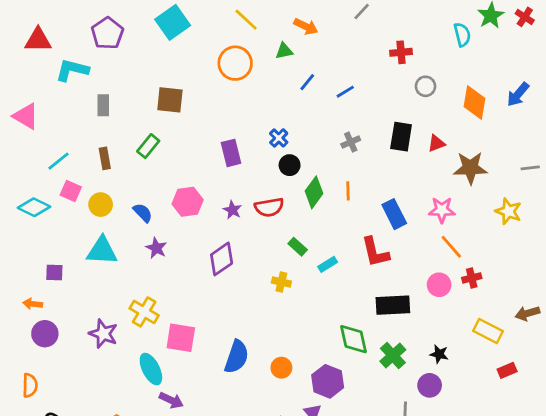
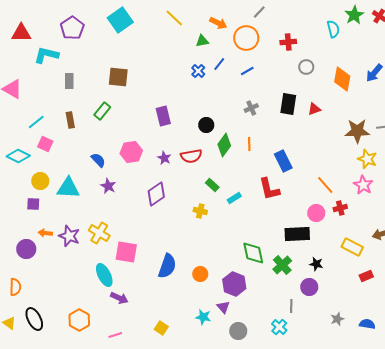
orange circle: (235, 63) -> (246, 38), moved
blue cross: (279, 138) -> (198, 71), moved
brown star: (470, 168) -> (357, 131), moved
yellow circle: (101, 205) -> (40, 181), moved
pink star: (442, 210) -> (363, 185), moved, turned 30
orange arrow: (33, 304) -> (45, 233), moved
black rectangle: (393, 305) -> (297, 234), moved
purple star: (103, 334) -> (69, 236), moved

